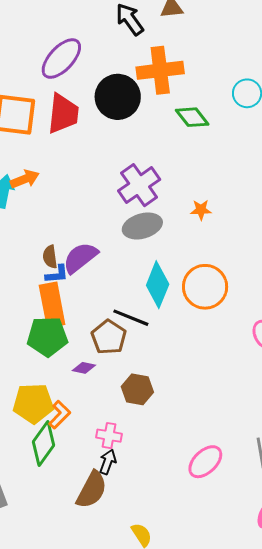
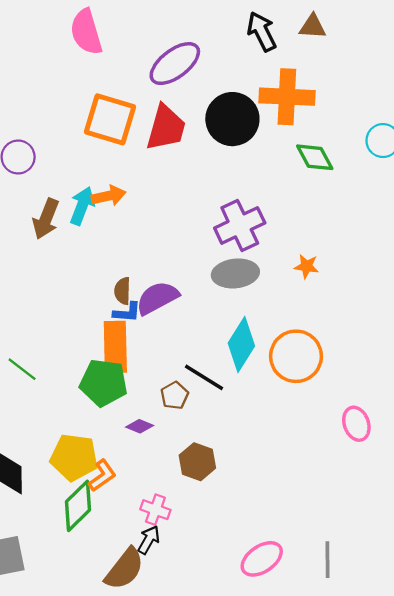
brown pentagon: (109, 337) -> (175, 395), size x0.7

